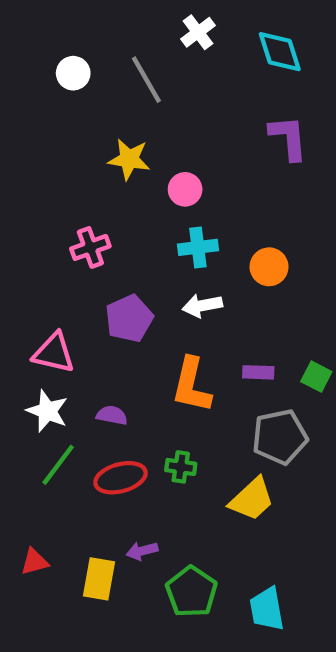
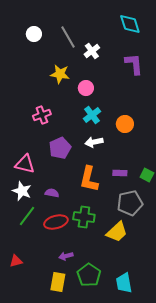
white cross: (198, 32) -> (92, 51), moved
cyan cross: (198, 247) -> (92, 115), turned -30
green cross: (181, 467) -> (84, 217), size x1.5
yellow rectangle: (99, 579) -> (58, 282), moved

